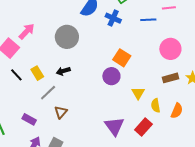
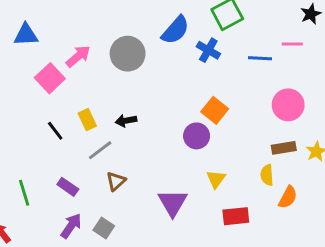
gray circle: (67, 37) -> (128, 54), moved
black line: (16, 75) -> (55, 131), moved
yellow triangle: (138, 93) -> (216, 179), moved
yellow semicircle: (156, 106) -> (267, 175), moved
purple triangle: (114, 126) -> (173, 203), moved
red rectangle: (143, 127) -> (236, 216), turned 36

